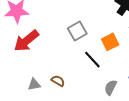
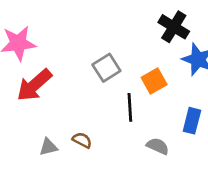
black line: (92, 60) -> (130, 107), turned 42
gray semicircle: (111, 87) -> (158, 146), turned 91

